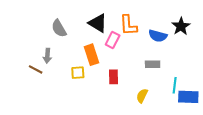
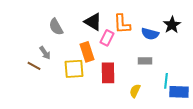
gray arrow: (47, 56) -> (45, 53), turned -40
yellow square: (78, 73) -> (74, 69), size x1.5
red rectangle: (114, 77) -> (108, 73), size x1.5

